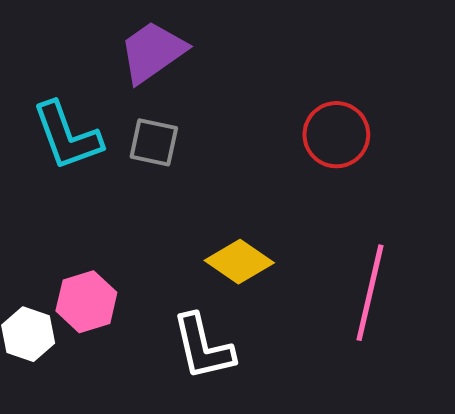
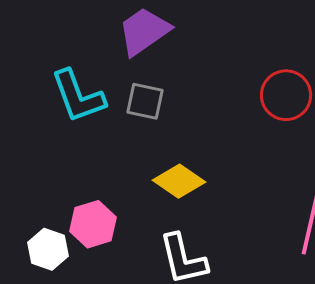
yellow diamond: (239, 262) -> (179, 181), moved

